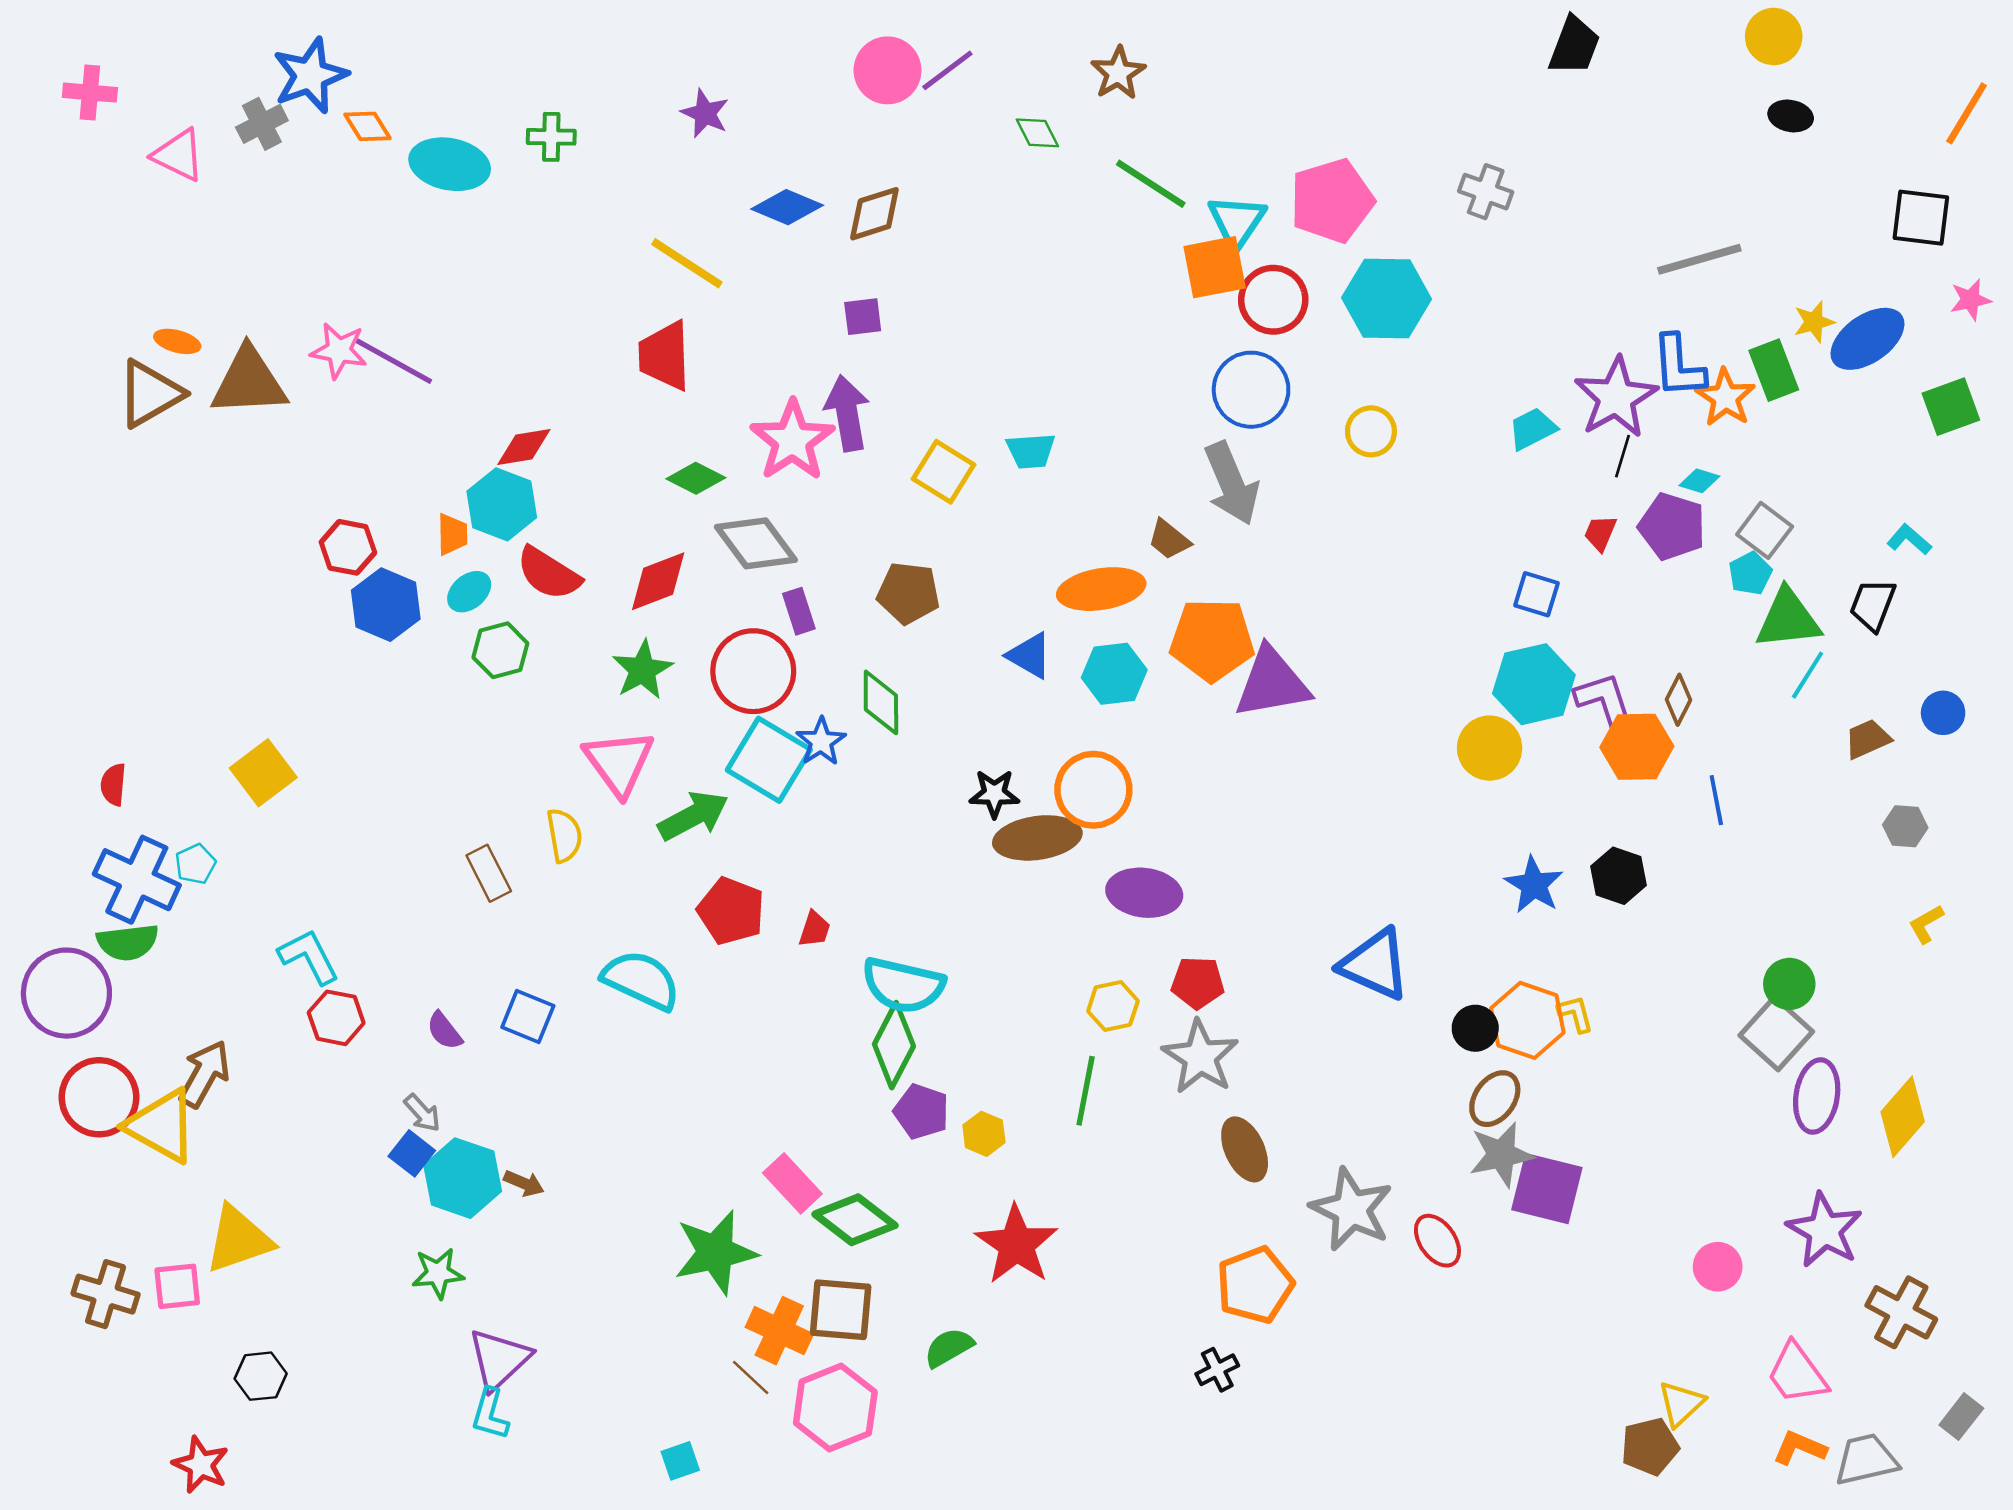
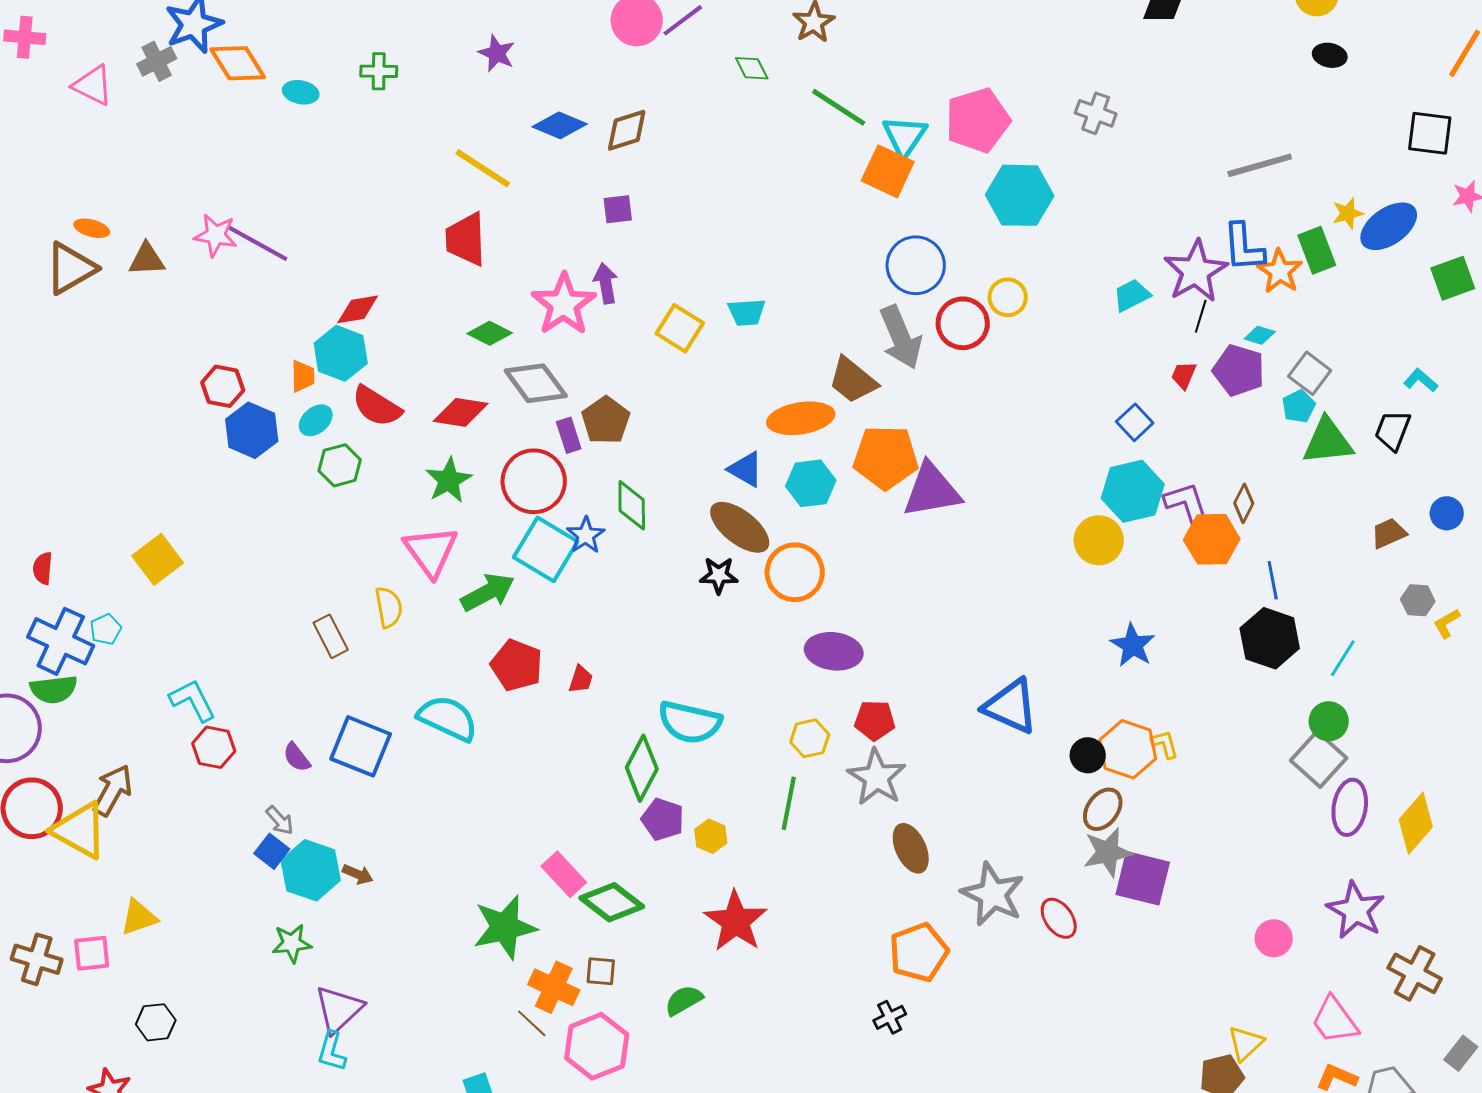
orange diamond: (368, 126) -> (238, 63), size x1.5
cyan ellipse: (450, 164) -> (301, 92), size x0.6
orange square: (1215, 267) -> (888, 171), turned 36
red circle: (1273, 300) -> (963, 323), moved
brown triangle: (249, 382) -> (147, 259), size x0.6
purple arrow: (847, 413) -> (606, 283), size x0.7
brown trapezoid: (1169, 540) -> (853, 380), size x1.5
red diamond: (658, 581) -> (461, 412), turned 30
brown pentagon: (908, 593) -> (606, 420), moved, turned 30
blue square: (1536, 594) -> (1135, 422), turned 30
cyan line: (1808, 675) -> (1343, 658), moved
brown ellipse: (1037, 838) -> (740, 527), moved, turned 46
black hexagon: (1619, 876) -> (1270, 638), moved, size x1.4
yellow L-shape: (1926, 924) -> (1447, 623), moved
cyan semicircle: (903, 985) -> (690, 722), moved
blue square: (528, 1017) -> (361, 746), size x1.5
yellow triangle: (238, 1239) -> (139, 917), size x0.7
brown square: (841, 1310) -> (601, 971), size x0.6

